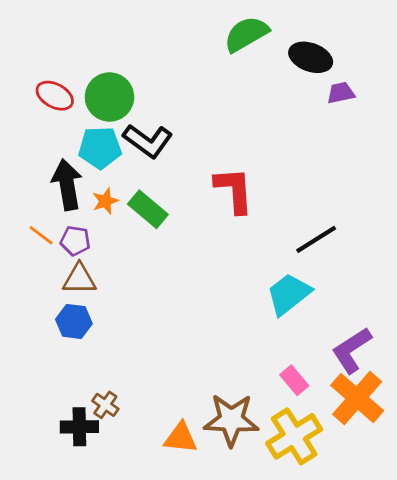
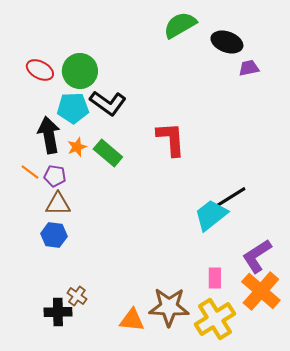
black line: (316, 239) -> (231, 197), moved
pink rectangle: (294, 380) -> (215, 278), turned 40

